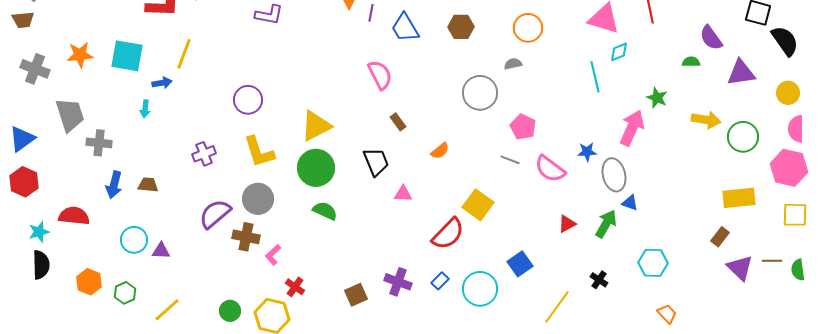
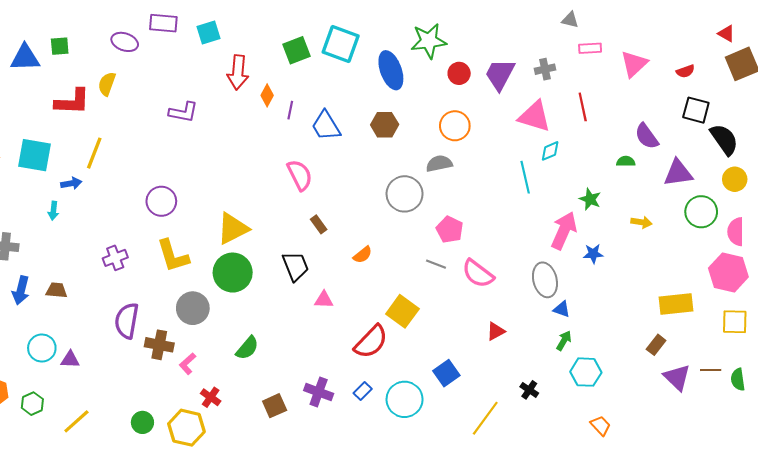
gray semicircle: (513, 64) -> (439, 164), size x1.4
yellow circle: (788, 93) -> (735, 179), moved
yellow arrow: (706, 120) -> (641, 222), size x0.7
green circle: (743, 137) -> (701, 212), moved
blue star: (587, 152) -> (593, 254), moved
gray circle: (258, 199) -> (193, 308), moved
green semicircle: (325, 211) -> (247, 348), moved, turned 105
purple semicircle: (215, 214) -> (127, 321), turned -40
green arrow: (606, 224) -> (564, 341), moved, size x0.7

